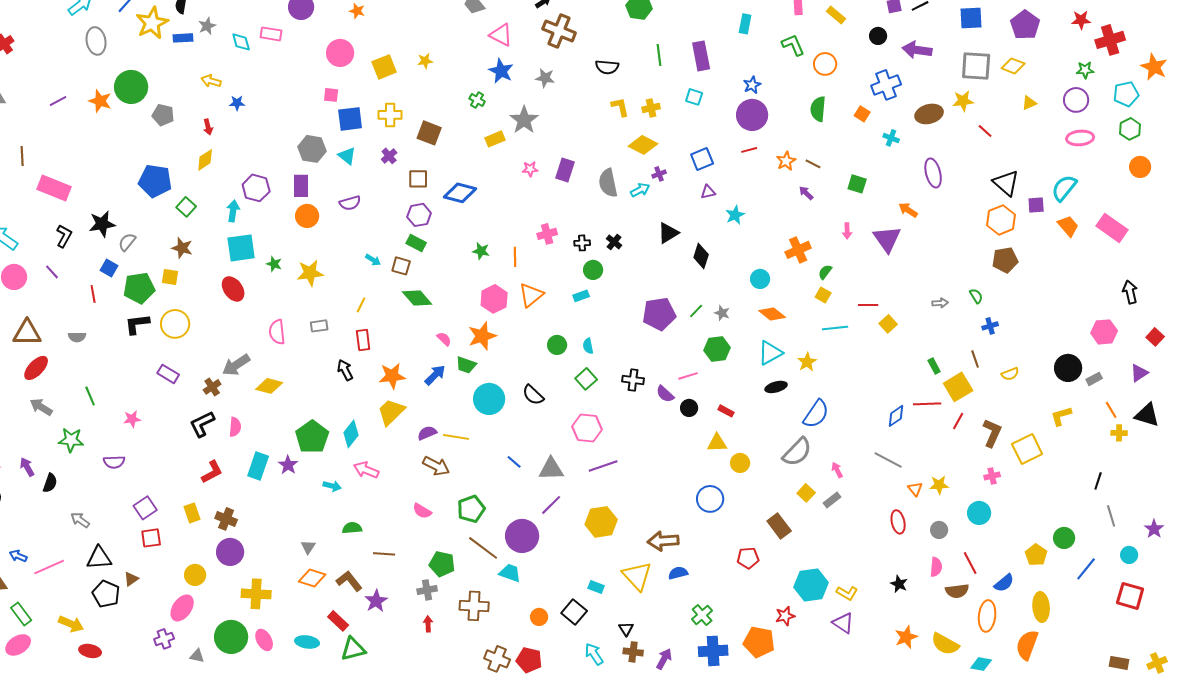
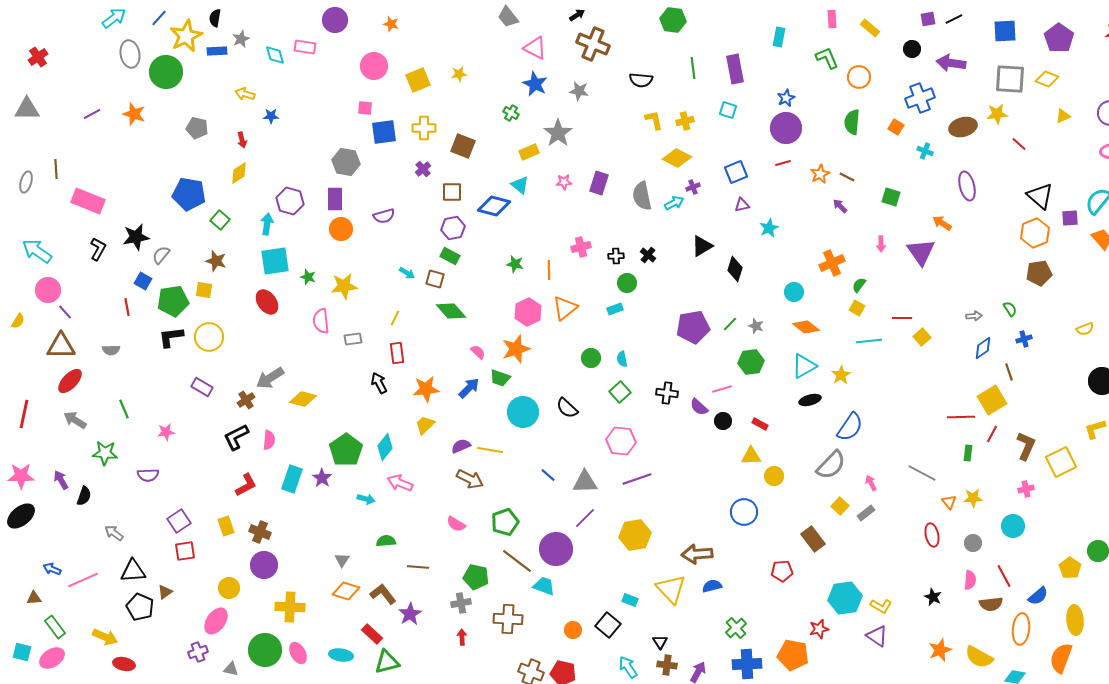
green circle: (131, 87) -> (166, 72), moved
cyan triangle: (347, 156) -> (520, 185), moved
purple line: (52, 272) -> (65, 312), moved
pink semicircle: (277, 332) -> (321, 321), moved
green rectangle: (934, 366) -> (968, 453), moved, turned 35
yellow semicircle: (1010, 374) -> (1085, 329), moved
yellow trapezoid: (391, 412) -> (425, 425), size x0.7
blue diamond: (896, 416) -> (983, 348), moved

